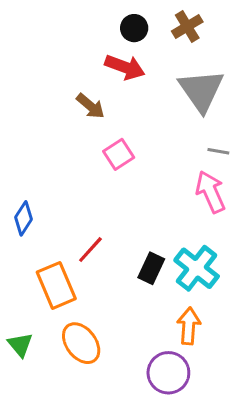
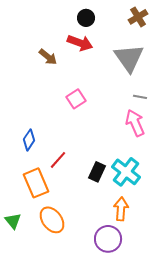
brown cross: (187, 27) -> (138, 17), moved
brown arrow: (90, 106) -> (48, 57), moved
blue diamond: (23, 218) -> (29, 140), moved

